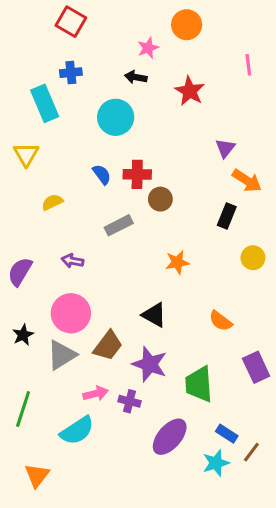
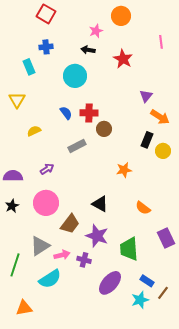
cyan rectangle: (45, 103) -> (29, 67), size x0.7
yellow circle: (253, 258) -> (163, 151), moved
purple arrow: (72, 261) -> (47, 169), turned 136
orange star: (177, 262) -> (124, 170), moved
purple semicircle: (20, 272) -> (13, 176), turned 60
black star: (23, 335) -> (12, 206), moved
gray triangle: (62, 355) -> (40, 246), moved
orange triangle: (37, 475) -> (24, 308), turned 42

